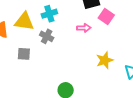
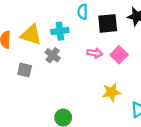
pink square: (106, 17) -> (119, 55), moved

